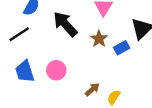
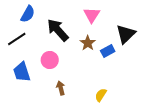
pink circle: (56, 70) -> (50, 60), moved
brown arrow: (92, 89) -> (61, 88), moved, turned -64

